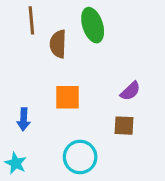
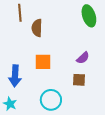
green ellipse: (93, 25) -> (89, 16), moved
blue arrow: (24, 119) -> (15, 76), size x1.5

